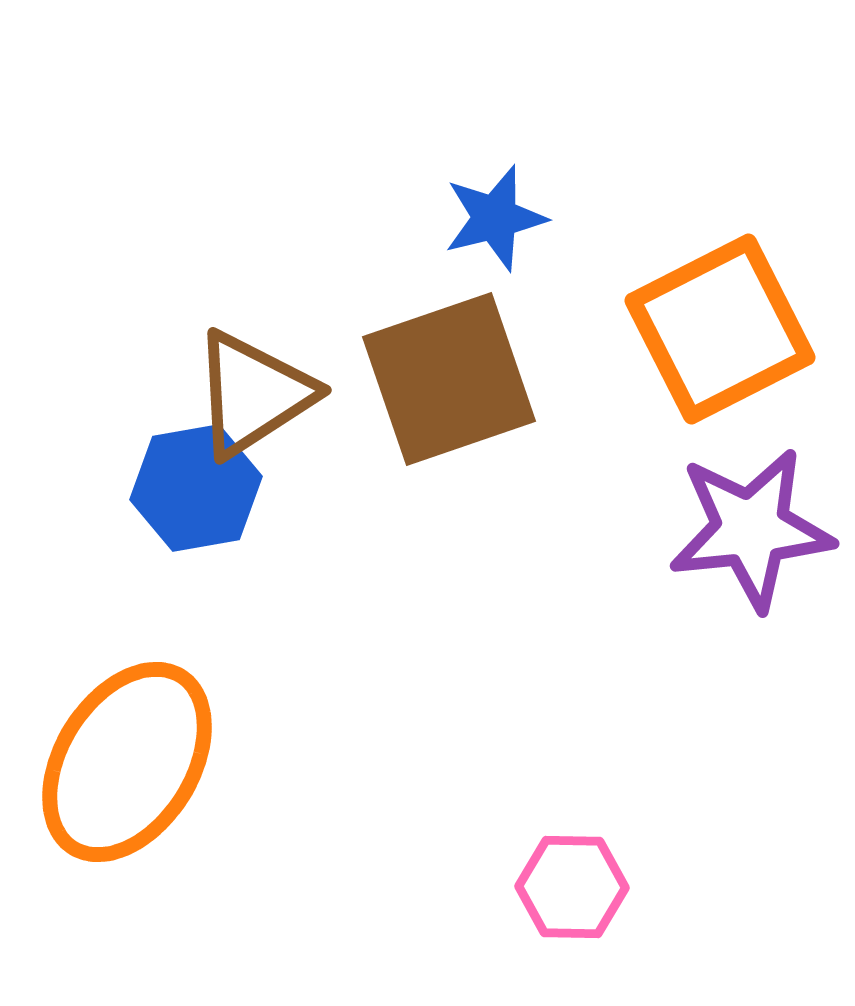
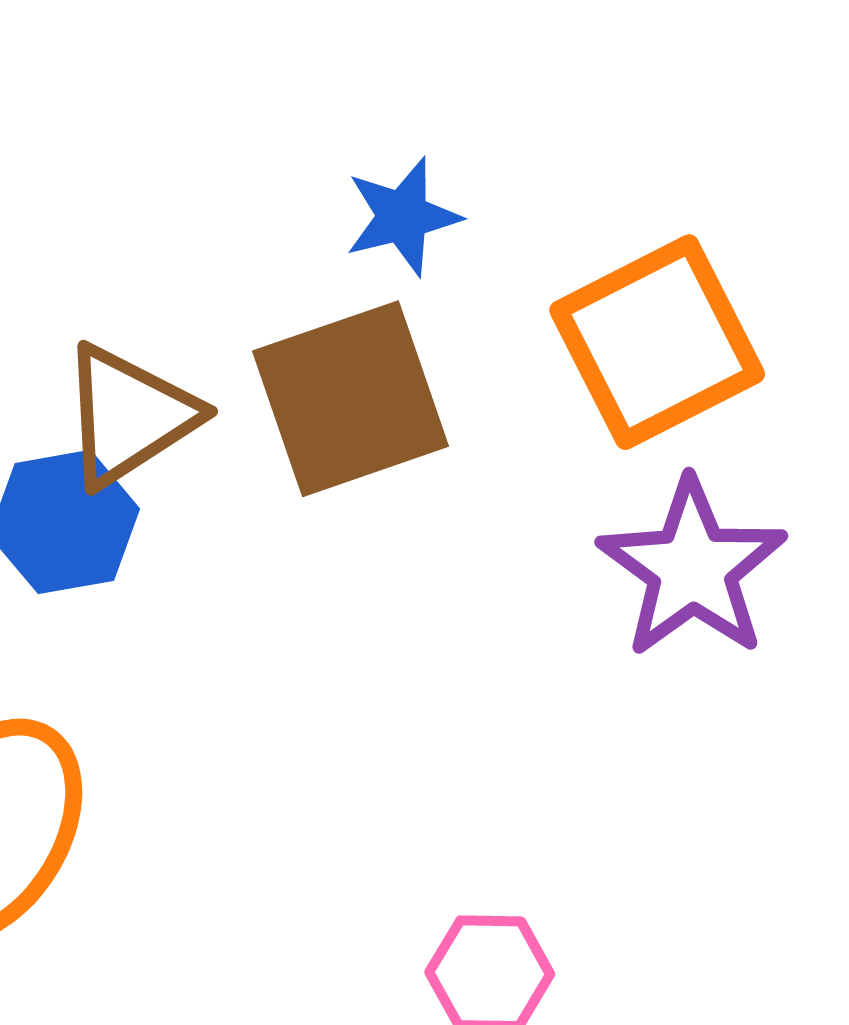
purple star: (751, 529) -> (692, 568), turned -30

